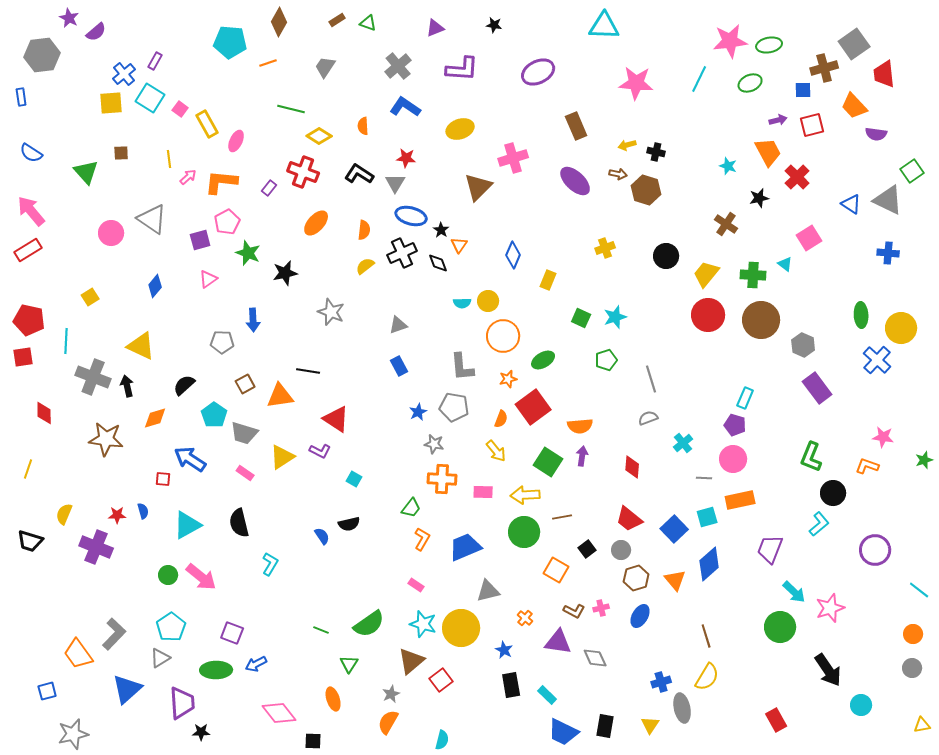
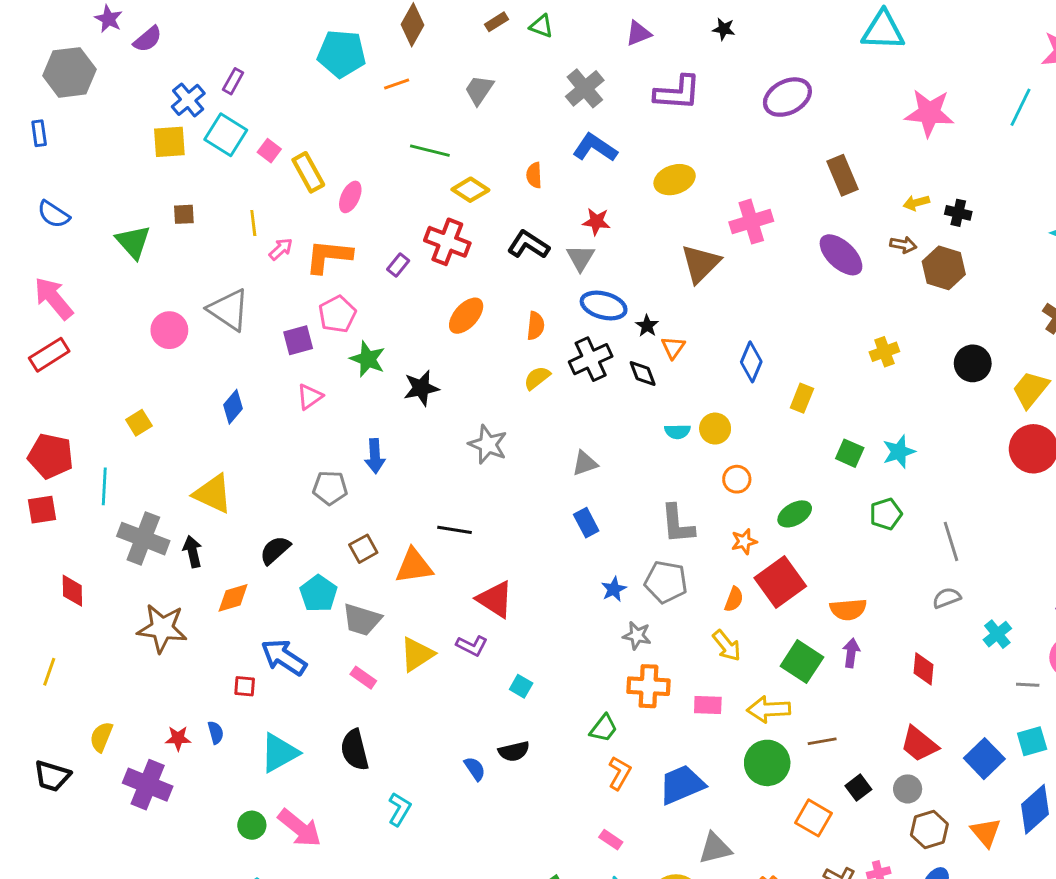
orange circle: (503, 336) -> (737, 479), size x0.6

